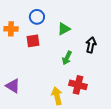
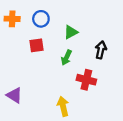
orange cross: (11, 29) -> (12, 19), moved
green arrow: (67, 58) -> (66, 58), moved
red cross: (78, 85) -> (86, 80), moved

